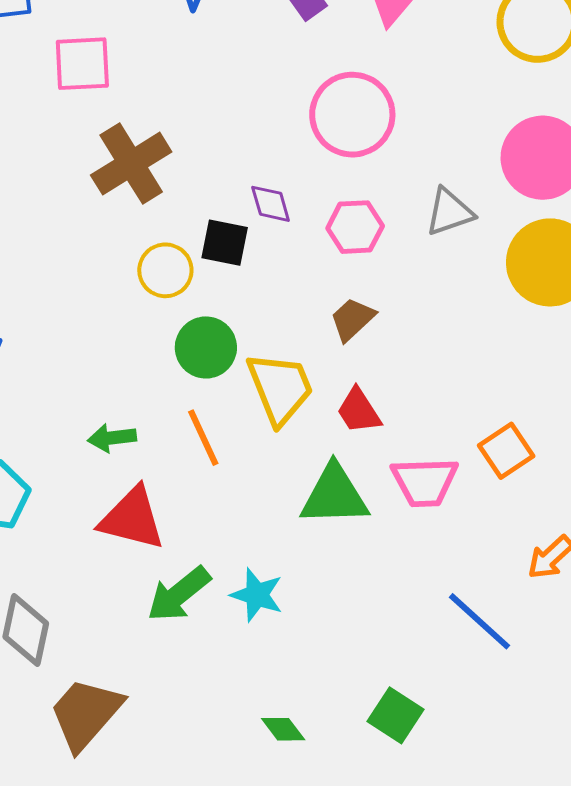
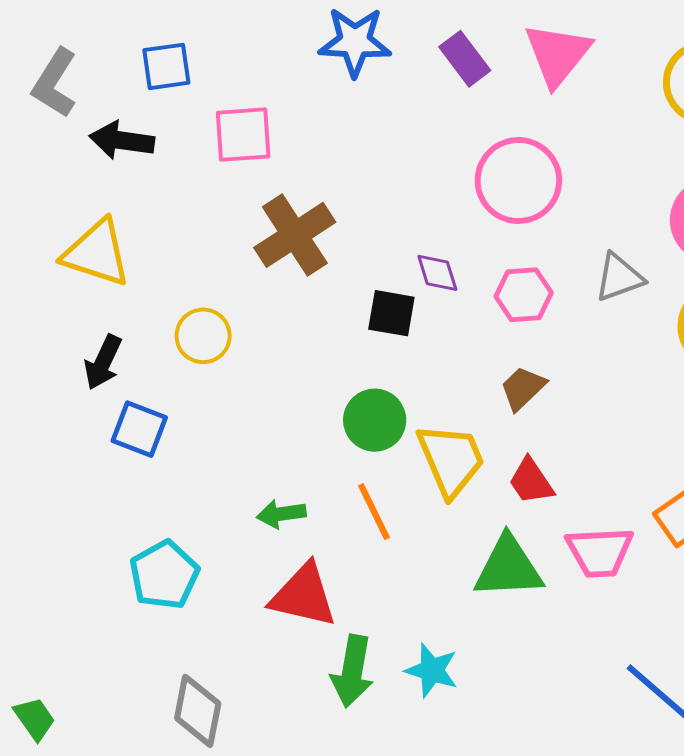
yellow circle: (165, 270) -> (203, 336), moved
green arrow: (179, 594) -> (352, 671), turned -40

